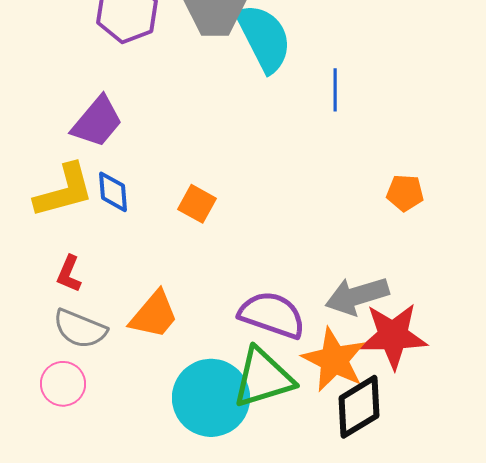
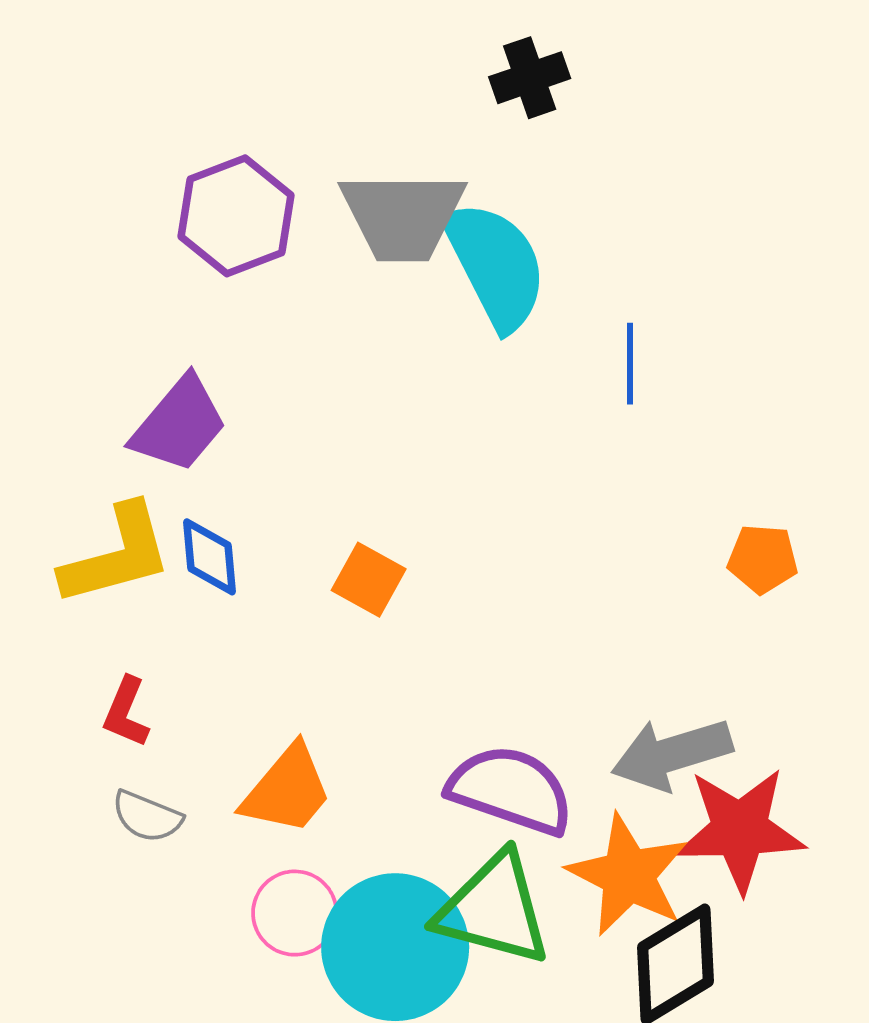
gray semicircle: (80, 329) -> (147, 816), size x0.7
green triangle: (263, 378) -> (494, 909), turned 32
pink circle: (63, 384) -> (295, 913), moved

